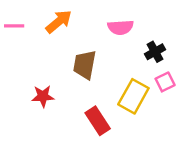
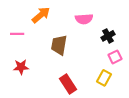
pink line: (14, 26) -> (17, 34), moved
red star: (43, 96) -> (21, 67), moved
yellow rectangle: (133, 96) -> (104, 78), moved, size x0.7

